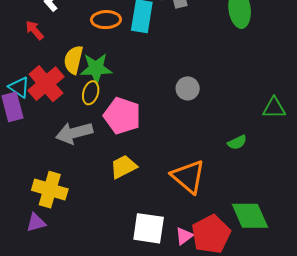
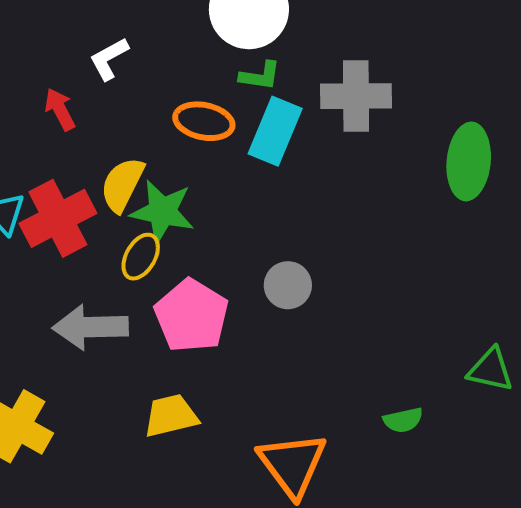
gray circle: (188, 88) -> (288, 285), moved

